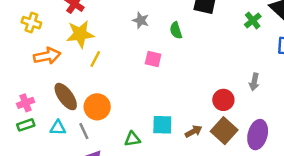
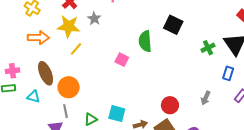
gray star: (141, 20) -> (94, 19), moved
green semicircle: (176, 30) -> (145, 41), size x1.5
gray arrow: (254, 82) -> (206, 98), moved
gray line: (84, 131) -> (66, 111), moved
green triangle: (132, 139) -> (91, 119), turned -32

